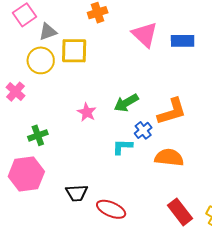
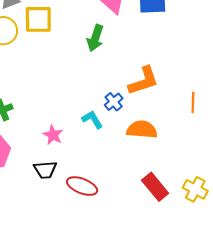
green arrow: (126, 103) -> (95, 38), moved, turned -40
pink star: (87, 112) -> (53, 135), moved
cyan L-shape: (122, 147) -> (92, 119), turned 60

